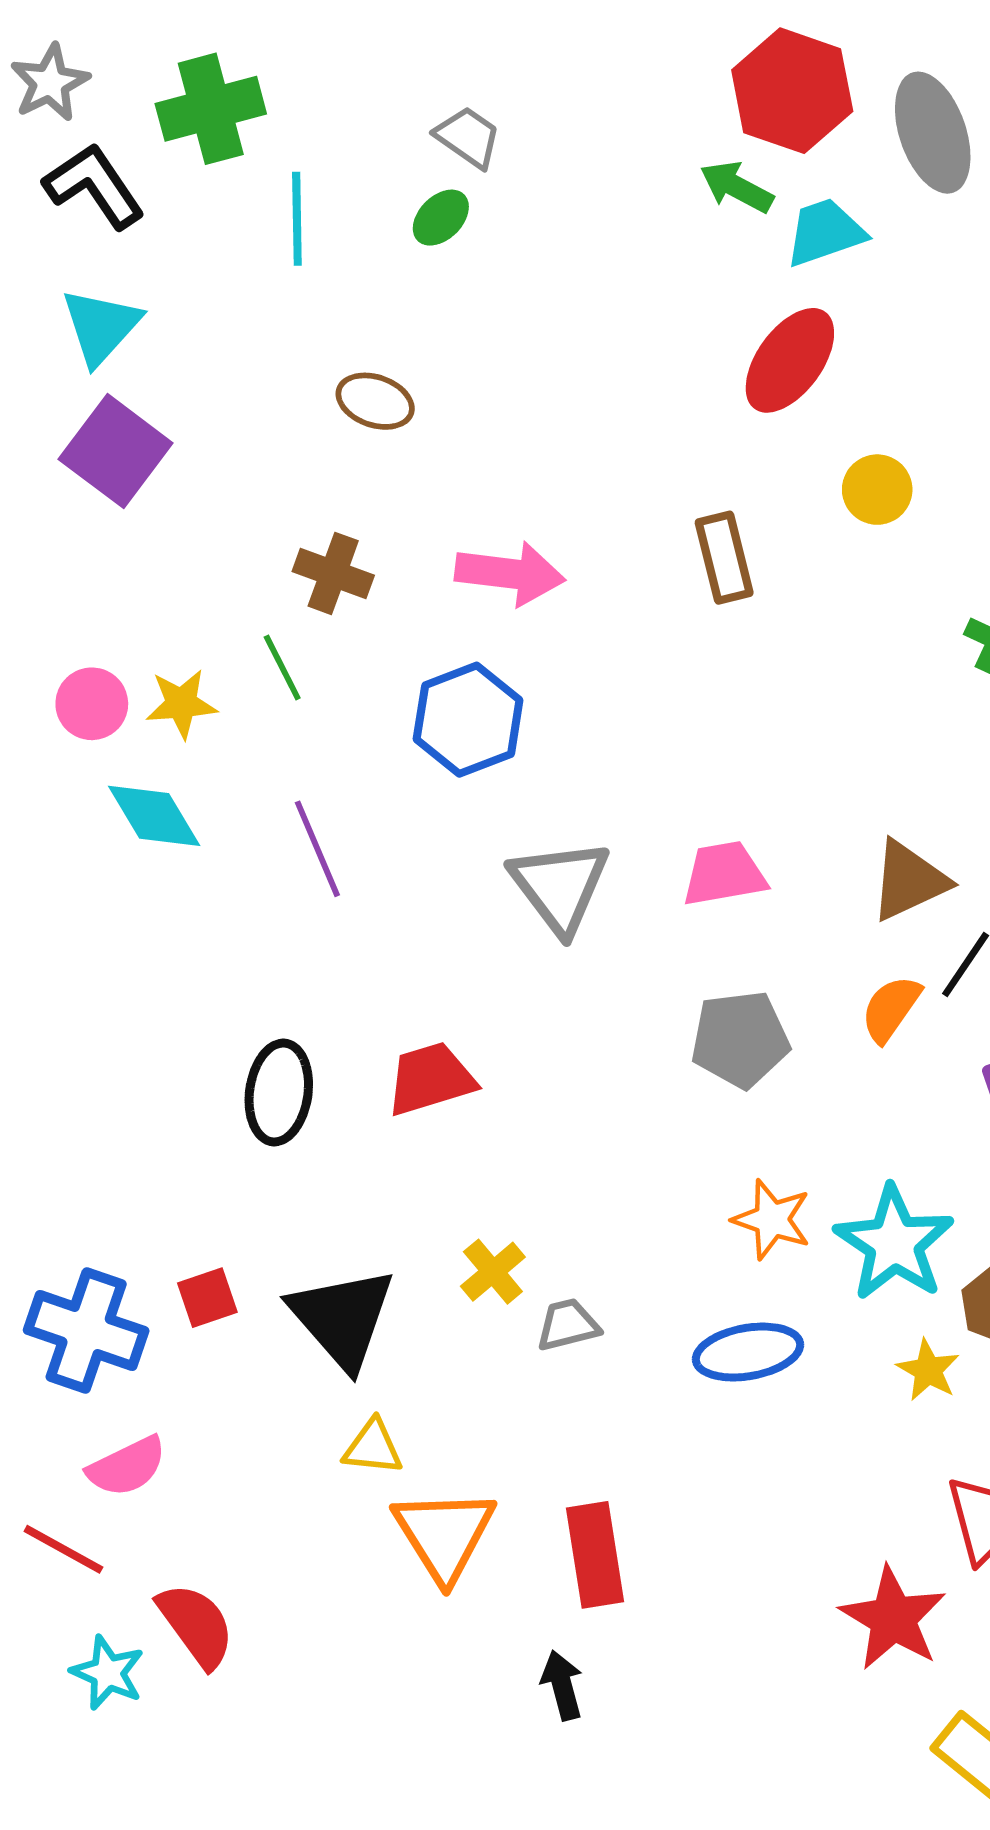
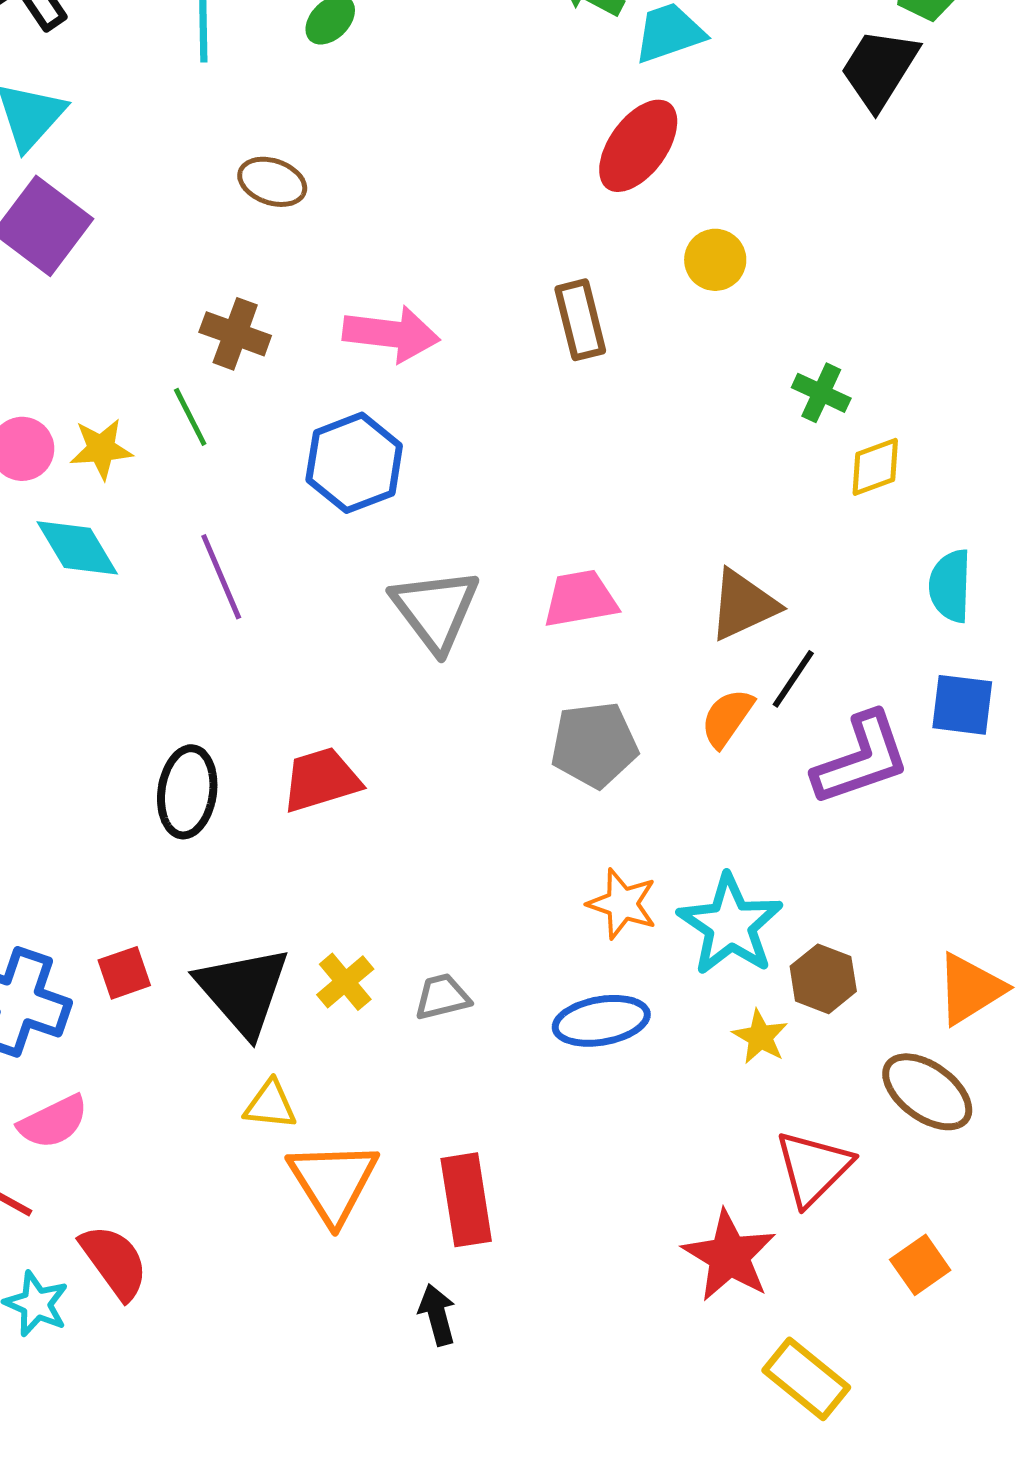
yellow cross: (493, 1272) -> (345, 982), moved

